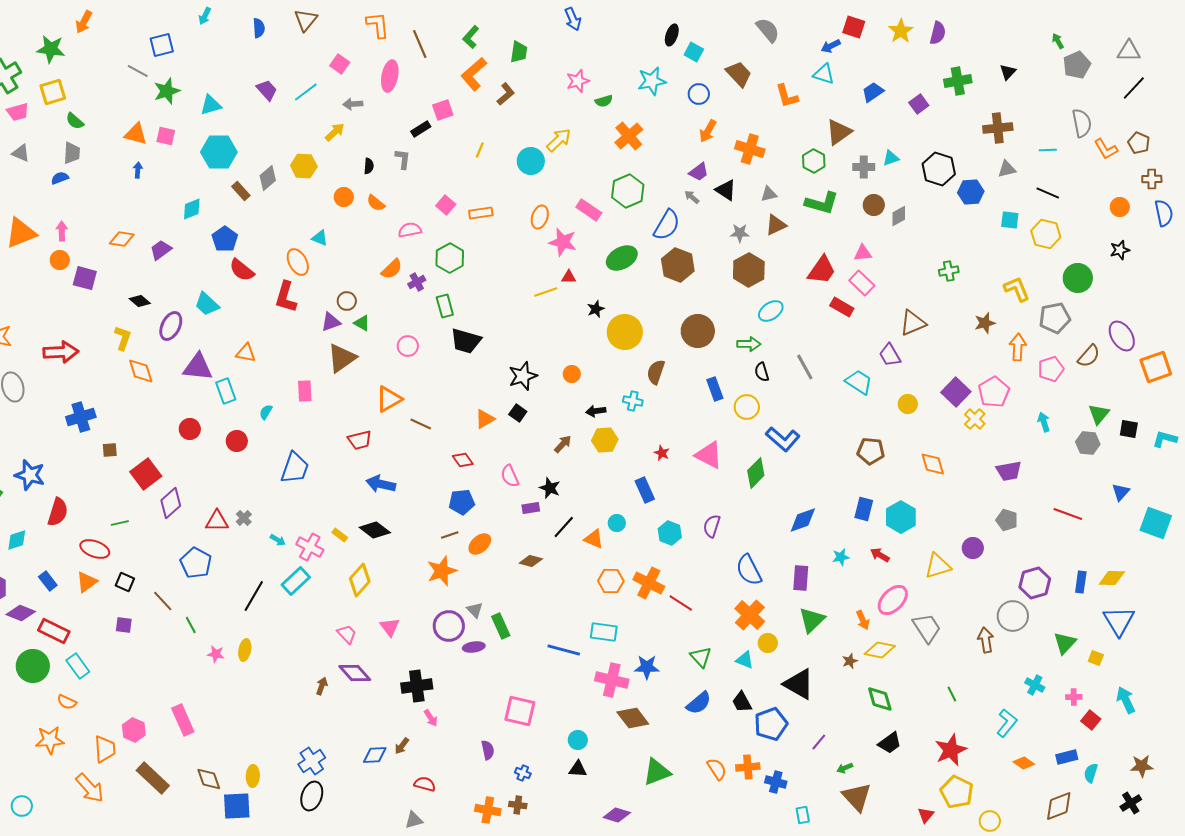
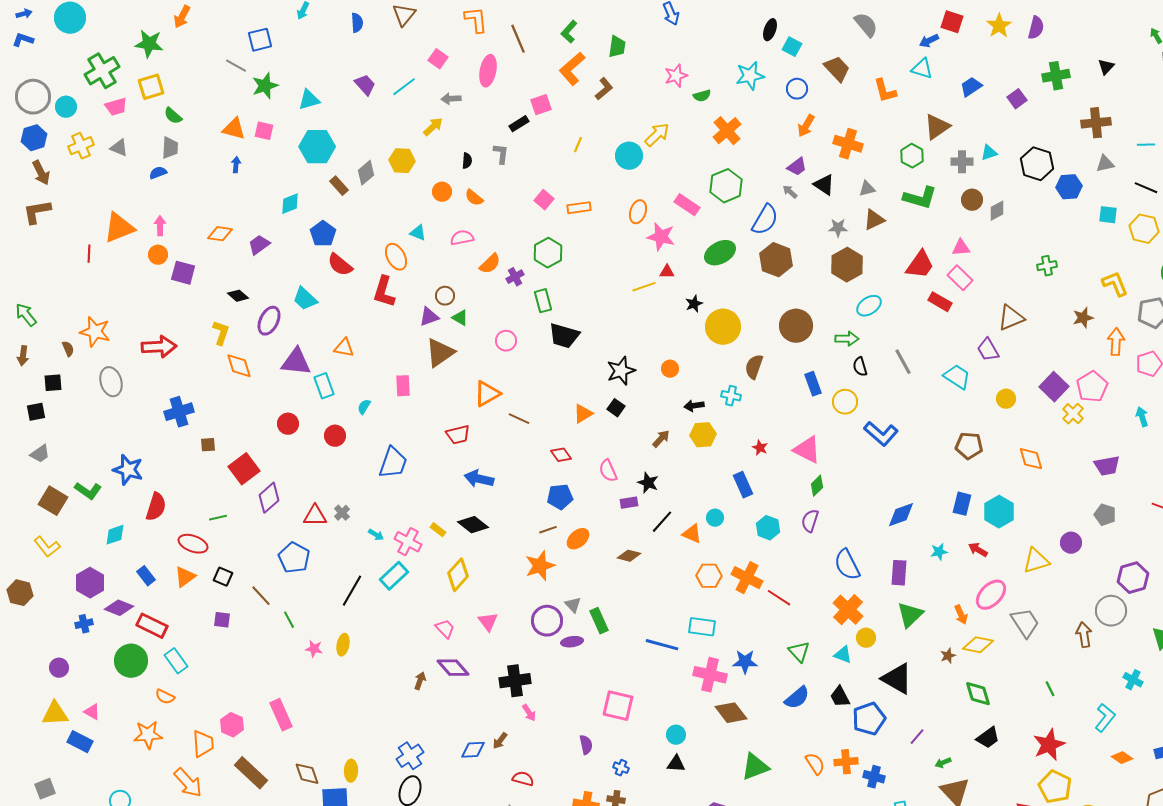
pink semicircle: (410, 230) -> (462, 238), moved
green diamond: (756, 473) -> (817, 486), moved, size x0.7

